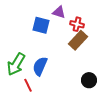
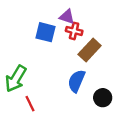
red cross: (77, 24) -> (74, 31), moved
blue semicircle: (40, 66) -> (76, 81), moved

